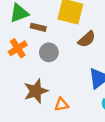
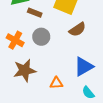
orange cross: (18, 48) -> (15, 40), moved, turned -36
orange triangle: (61, 105) -> (56, 83), moved

